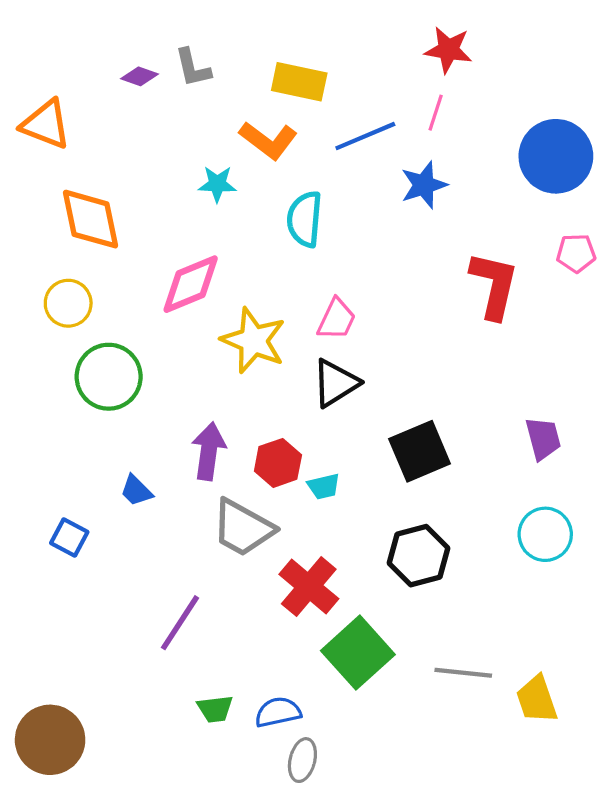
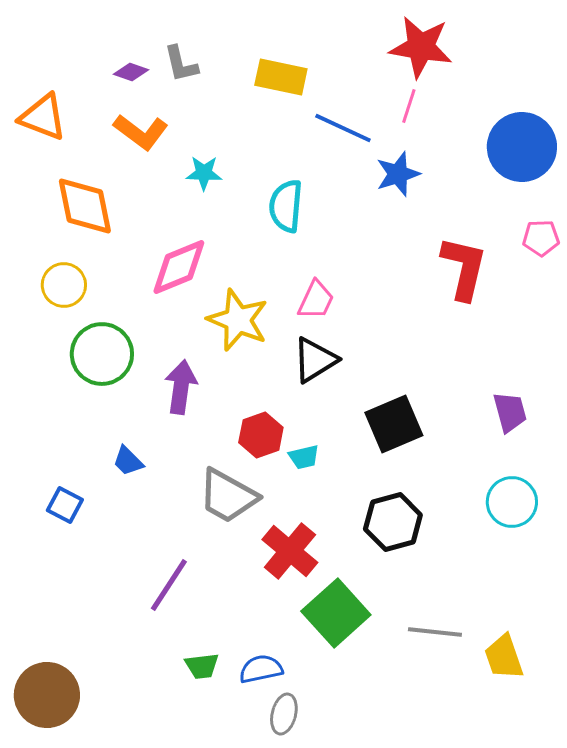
red star: (448, 50) -> (421, 47), size x1.4
blue line: (365, 136) -> (343, 128), turned 48
orange L-shape: (268, 140) -> (141, 132), moved
purple arrow: (209, 451) -> (181, 387), moved

